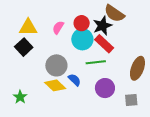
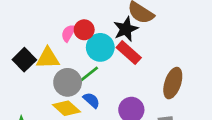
red circle: (82, 23) -> (84, 30), moved
yellow triangle: (28, 27) -> (48, 58), moved
green line: (96, 62) -> (87, 75), moved, turned -30

